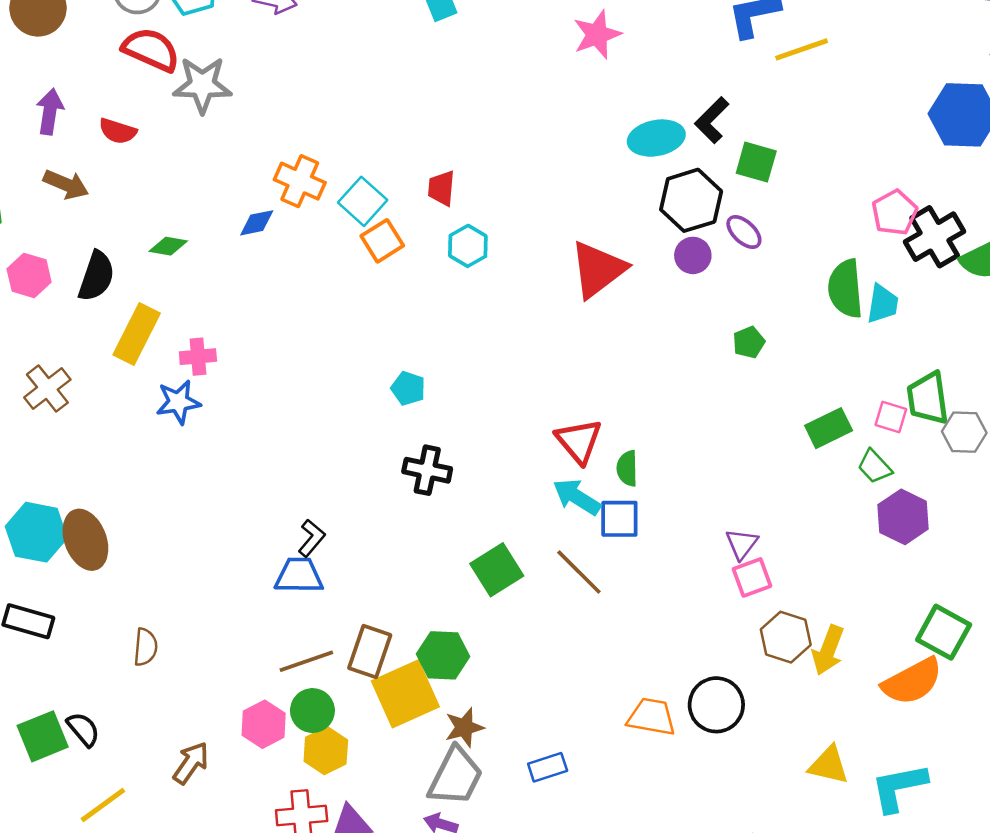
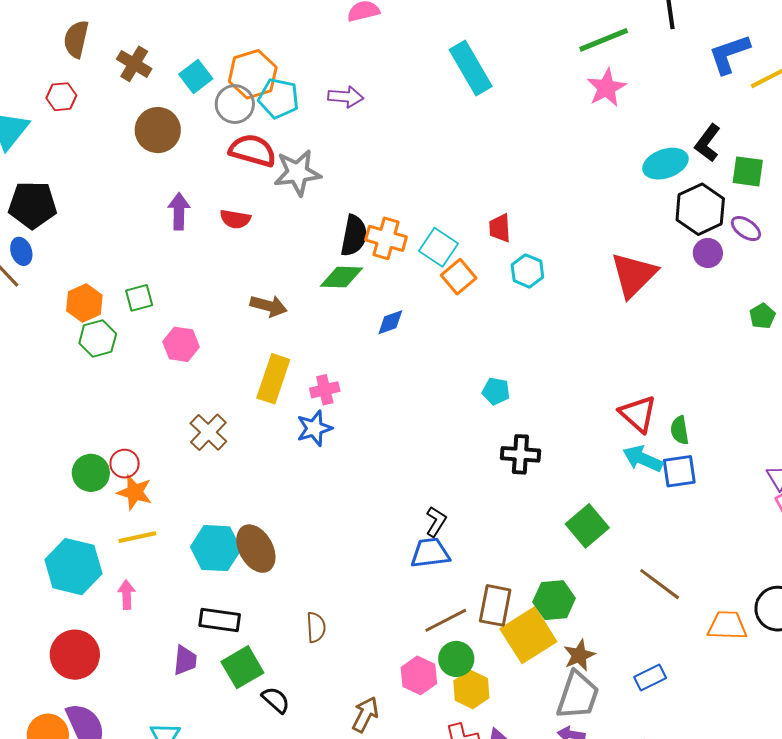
brown arrow: (66, 184) -> (269, 306), moved
blue diamond: (257, 223) -> (390, 322), moved
green diamond: (168, 246) -> (342, 277), moved, size x1.4
black semicircle: (96, 276) -> (354, 236), moved
brown line: (579, 572) -> (660, 584), moved
green square: (43, 736) -> (242, 667), moved

